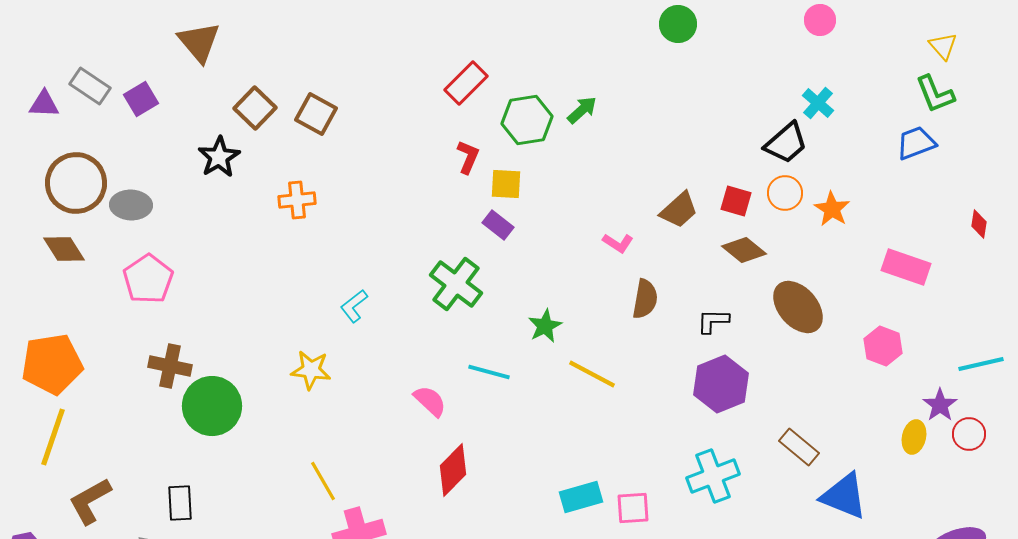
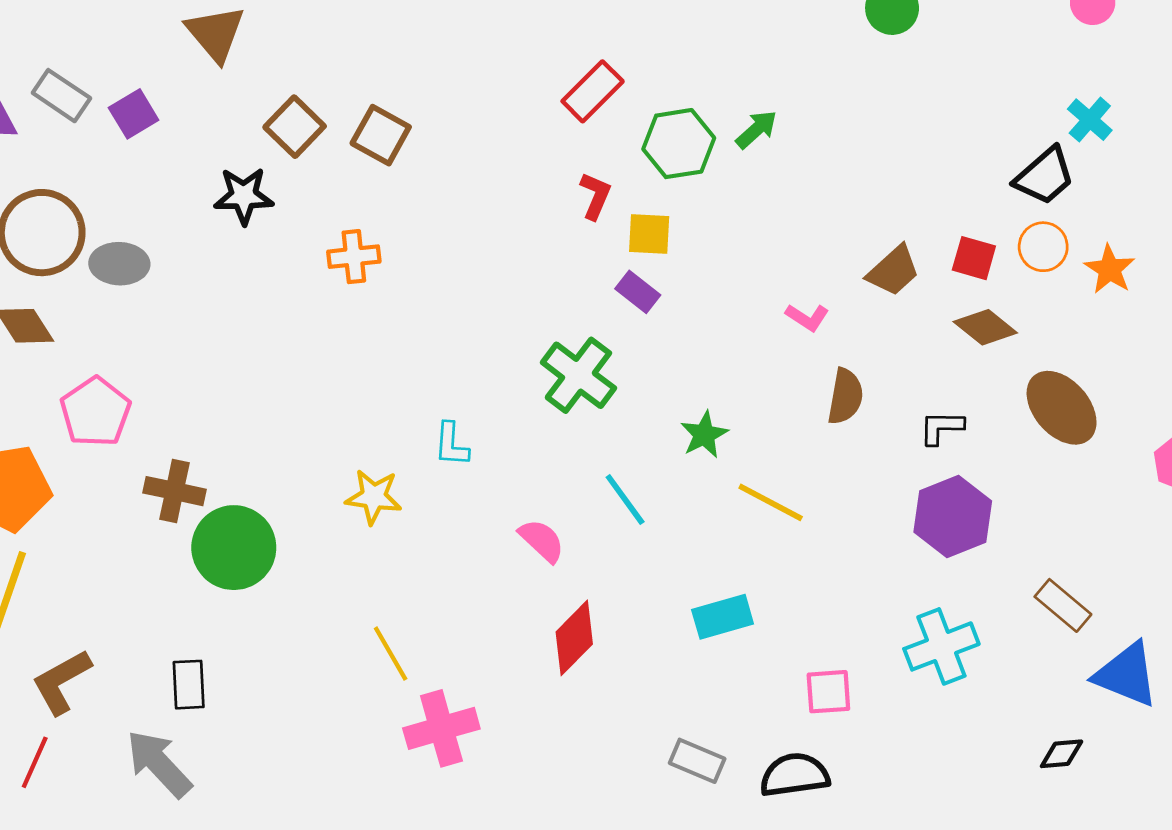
black star: (219, 157) -> (244, 196), turned 30
pink pentagon: (148, 279) -> (95, 412), moved
cyan L-shape: (354, 306) -> (451, 444), moved, turned -48
cyan line: (489, 372) -> (625, 500), turned 39
cyan rectangle: (581, 497) -> (723, 617), moved

